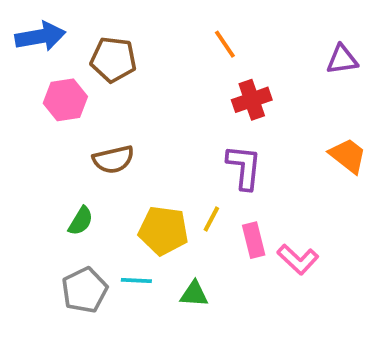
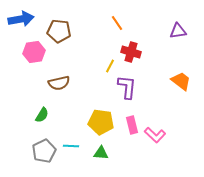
red cross: (252, 100) -> (131, 52), turned 36
yellow line: (211, 219) -> (110, 66), moved
yellow pentagon: (163, 231) -> (101, 122), moved

